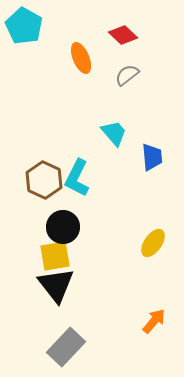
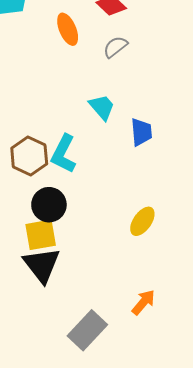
gray rectangle: (66, 347) -> (87, 330), moved

